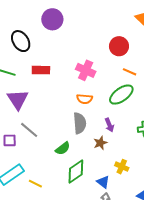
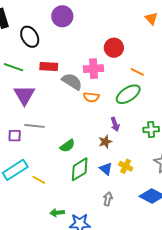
red circle: (119, 46) -> (114, 48), moved
pink cross: (86, 70) -> (93, 69), turned -30
gray semicircle: (80, 123) -> (72, 82), moved, turned -55
gray line: (29, 130) -> (35, 126), turned -36
blue triangle: (103, 182) -> (106, 169), moved

